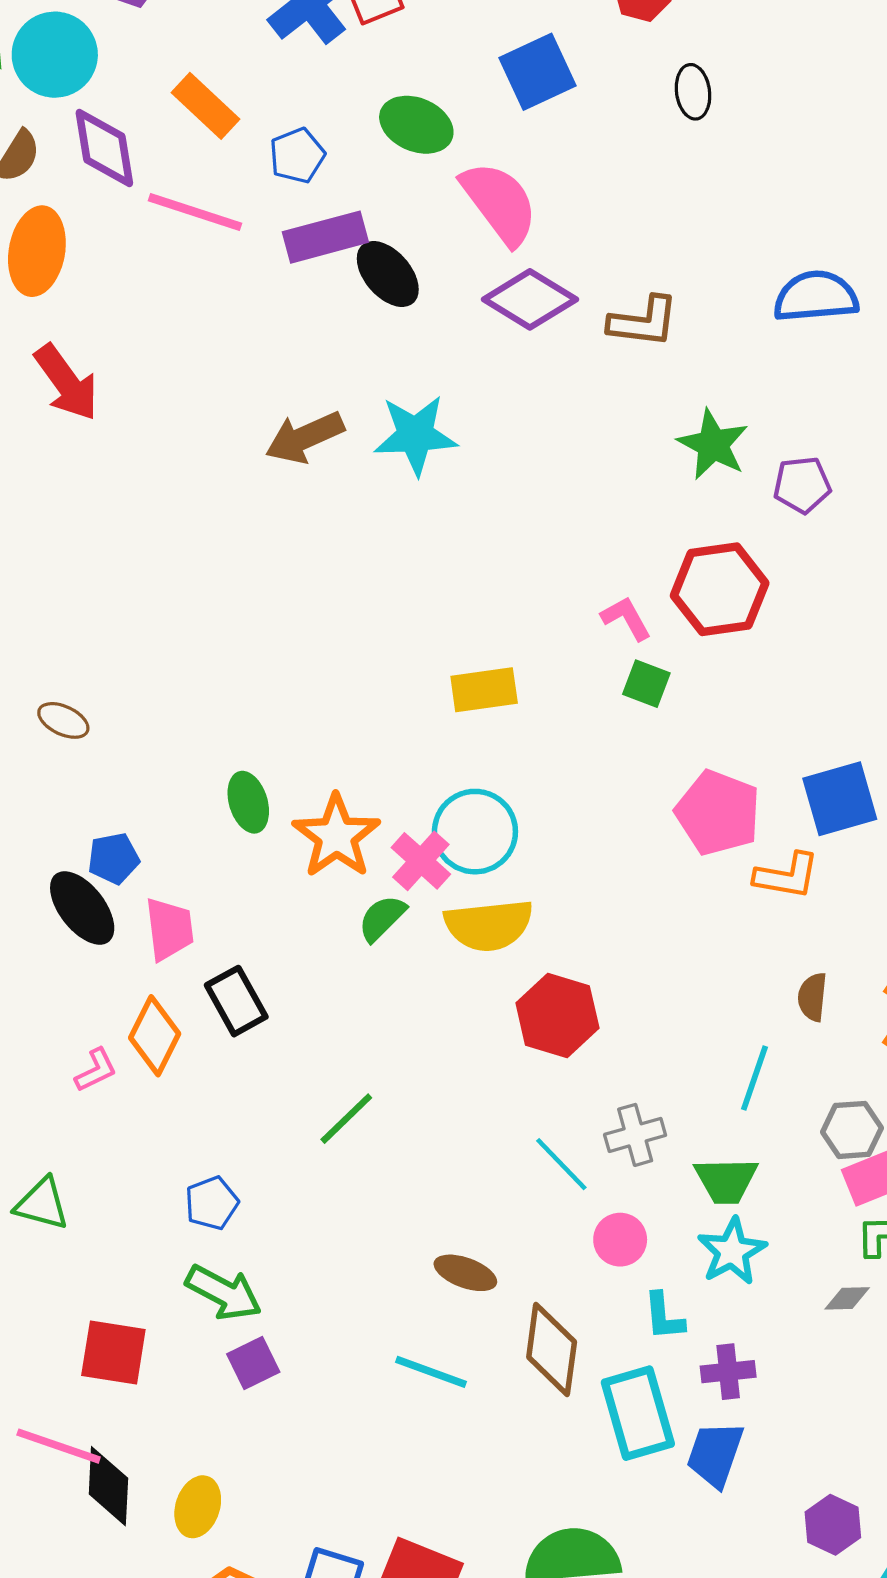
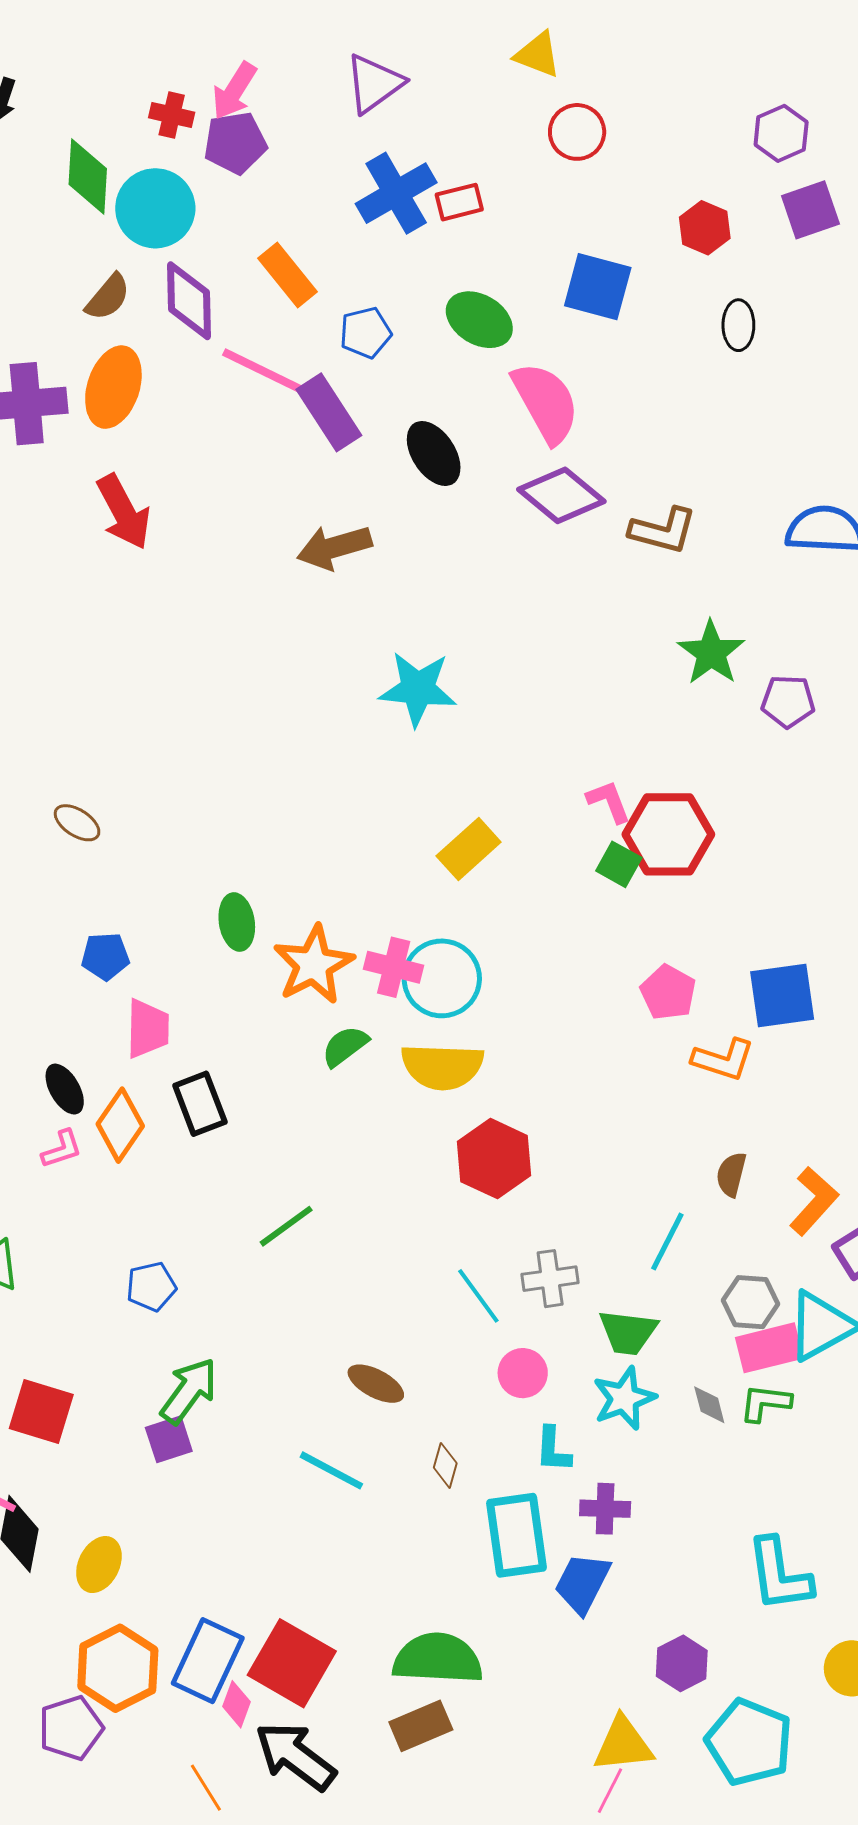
blue square: (537, 72) -> (598, 287), turned 32
purple rectangle: (325, 237) -> (329, 412), moved, turned 64
cyan star: (415, 435) -> (418, 689), moved
brown arrow: (305, 437) -> (334, 547), moved
red hexagon: (720, 589) -> (668, 834), moved
yellow rectangle: (484, 690) -> (469, 849), turned -42
pink pentagon: (718, 813) -> (668, 992), size x0.7
pink cross: (421, 861) -> (394, 967), moved, turned -36
black ellipse: (82, 908) -> (65, 1089), moved, size x0.7
green arrow: (224, 1293) -> (189, 1391), moved, turned -90
gray diamond: (847, 1298) -> (709, 1405), moved, turned 69
brown diamond: (552, 1350) -> (445, 1465), size x0.5

